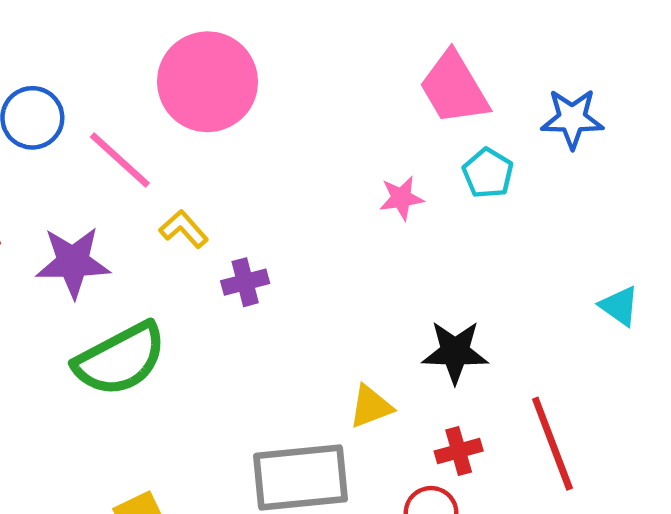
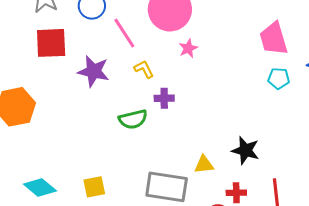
cyan pentagon: (488, 173) -> (279, 78), turned 30
pink star: (401, 198) -> (188, 48), moved, turned -30
green semicircle: (120, 359) -> (133, 119), moved, size x0.7

